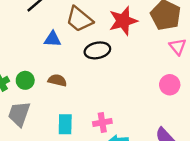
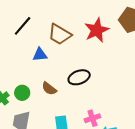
black ellipse: (97, 50) -> (79, 77), moved
brown semicircle: (57, 80) -> (49, 89), turned -147

